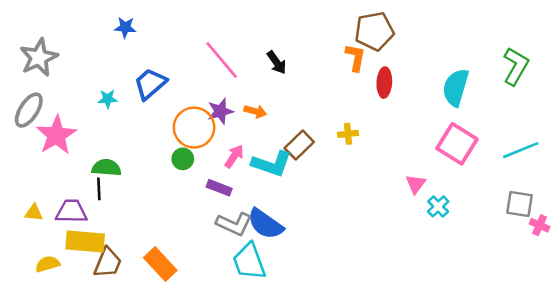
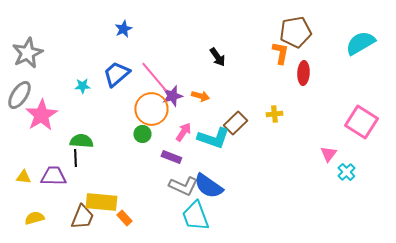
blue star: (125, 27) -> (123, 29), moved, turned -30
pink line: (222, 60) -> (154, 77), moved
cyan semicircle: (456, 88) -> (360, 43), moved, turned 44
yellow rectangle: (85, 241) -> (101, 202), moved
orange rectangle: (160, 264) -> (124, 218), size x0.6

